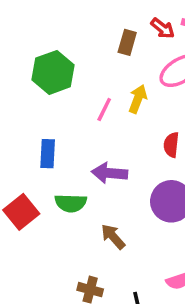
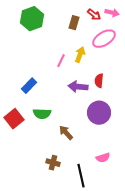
green hexagon: (53, 72) -> (32, 19), moved
blue rectangle: (48, 154) -> (29, 86), turned 42
purple arrow: (110, 173) -> (78, 87), moved

